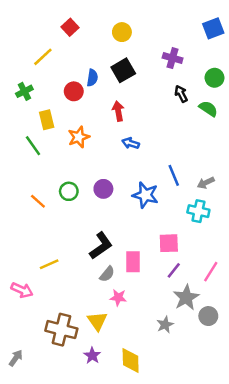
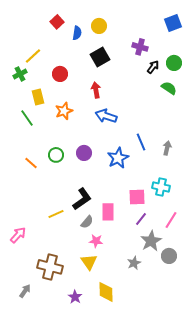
yellow line: (43, 57) -> (33, 56), moved
blue semicircle: (92, 78) -> (77, 33), moved
black arrow: (181, 94) -> (153, 67), moved, turned 64
blue arrow: (131, 143) -> (106, 116), size x1.5
gray arrow: (206, 183) -> (167, 148), turned 128
blue star: (145, 195) -> (118, 158), turned 30
cyan cross: (198, 211) -> (161, 187), moved
yellow line: (49, 264) -> (56, 214), moved
pink arrow: (22, 290) -> (18, 235), turned -72
yellow triangle: (97, 321) -> (89, 262), moved
purple star: (92, 356) -> (75, 297), moved
gray arrow: (16, 358) -> (25, 291), moved

